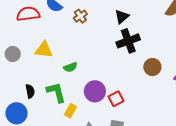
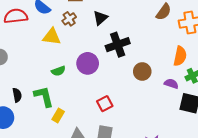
black triangle: (122, 17) -> (100, 18), moved
yellow triangle: (44, 50) -> (52, 37), moved
purple circle: (95, 91) -> (88, 63), moved

